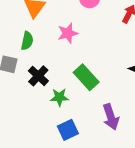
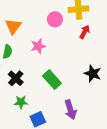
green star: (59, 97) -> (21, 102), moved

